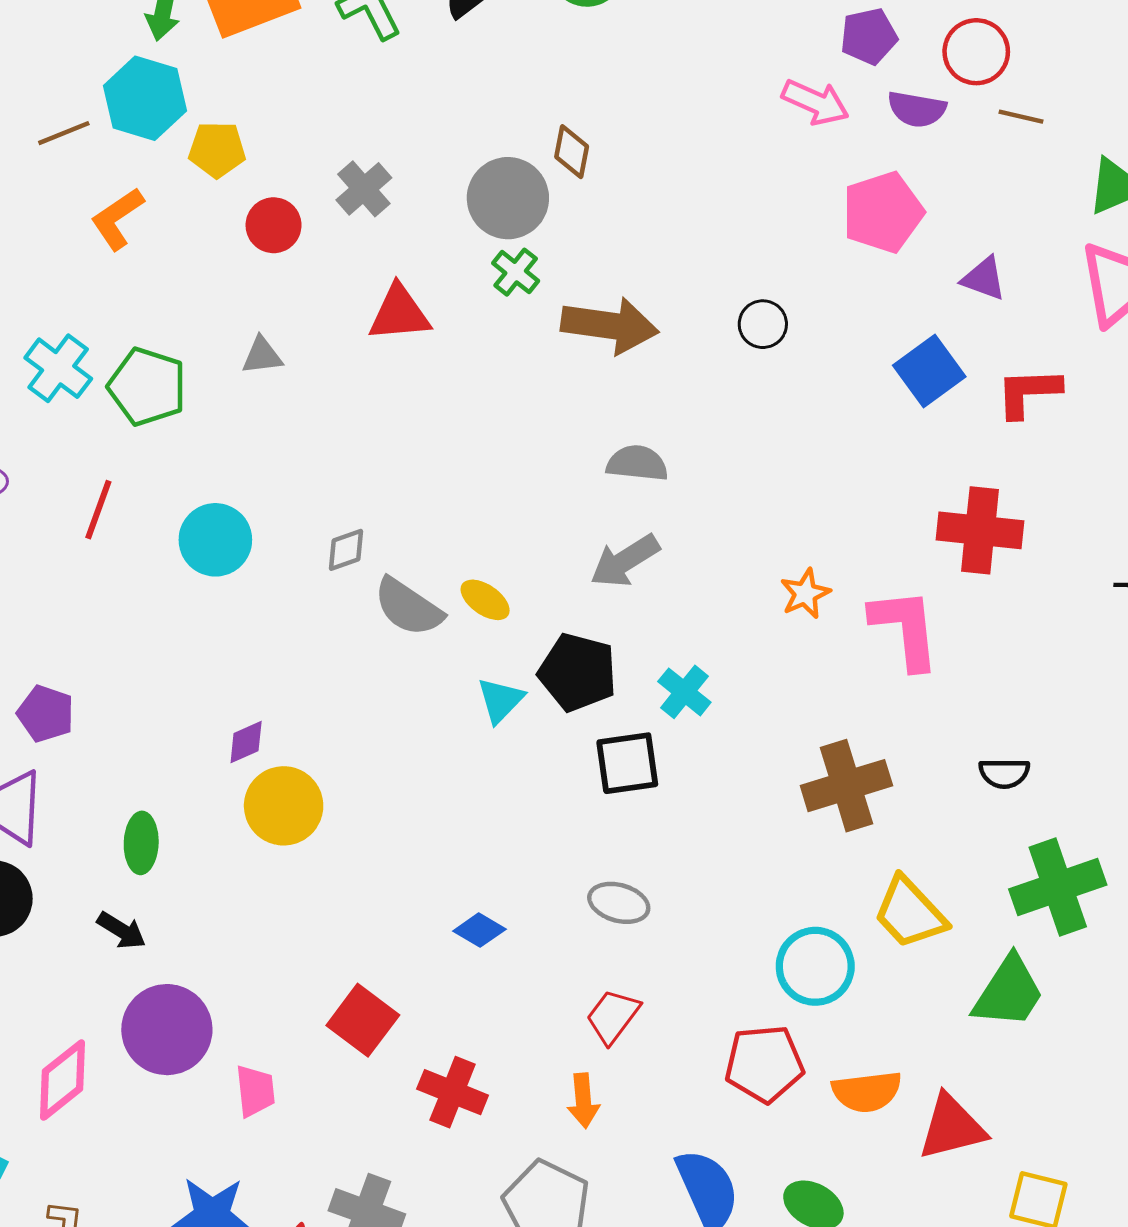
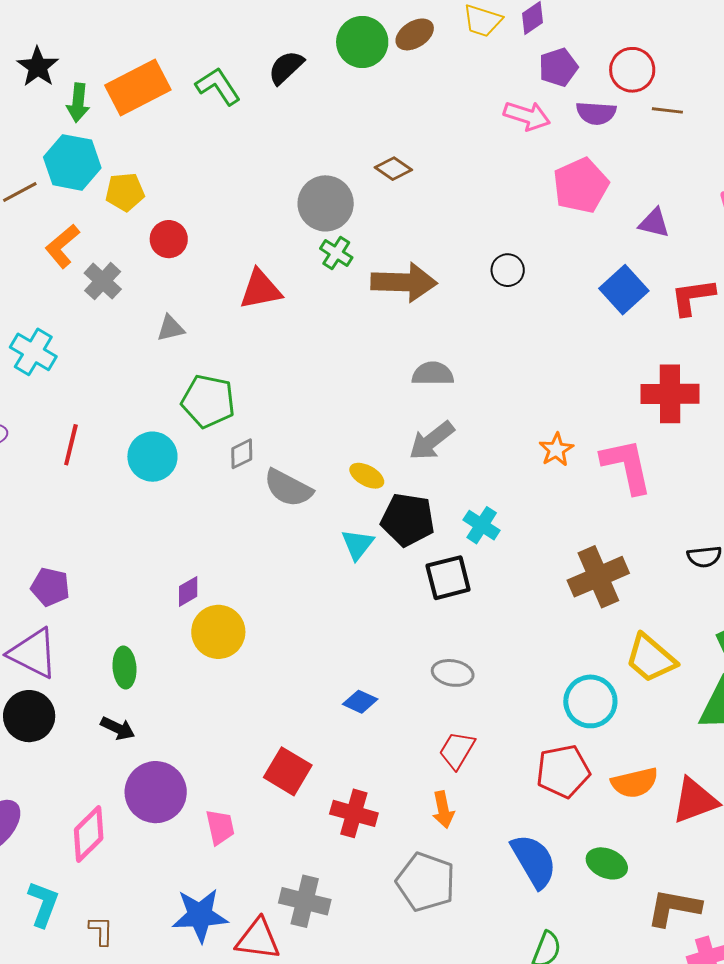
brown diamond: (572, 152) -> (393, 169), moved, turned -60
gray cross: (364, 189) -> (103, 281), moved
green pentagon: (147, 387) -> (208, 401), moved
yellow ellipse: (485, 600) -> (367, 476), moved

